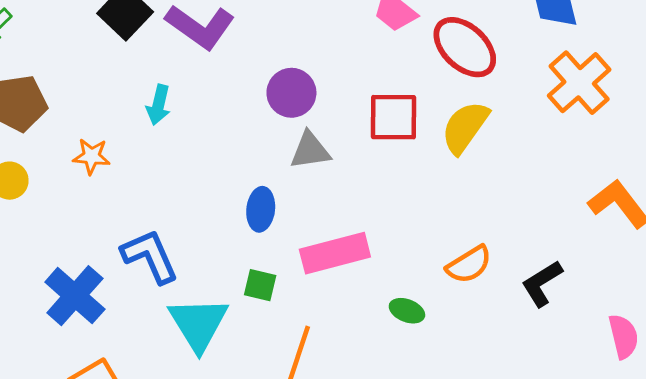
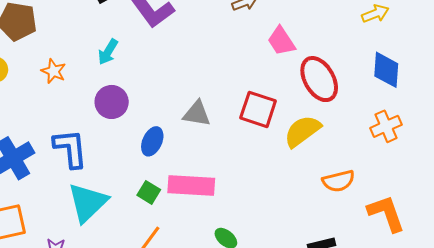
orange cross: (579, 83) -> (386, 126), size x0.7
purple circle: (291, 93) -> (112, 102), moved
orange semicircle: (469, 265) -> (338, 181), moved
green square: (260, 285) -> (149, 192), moved

